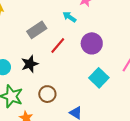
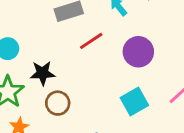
black star: (30, 64) -> (43, 73), moved

